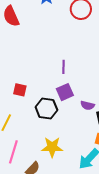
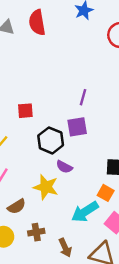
red square: (20, 90) -> (25, 111), turned -32
purple semicircle: (88, 105) -> (64, 167), moved

